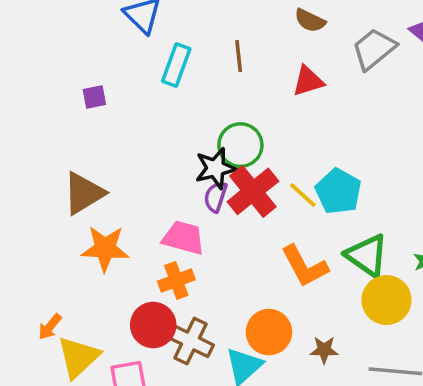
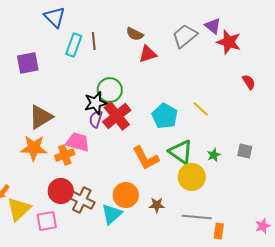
brown semicircle: (310, 20) -> (135, 34), moved
brown line: (239, 56) -> (94, 41), moved
purple square: (94, 97) -> (28, 63), size x1.6
brown triangle: (84, 193) -> (41, 117), moved
yellow line: (303, 195) -> (201, 109), moved
orange cross: (176, 280) -> (65, 155), moved

